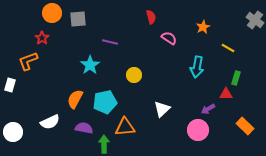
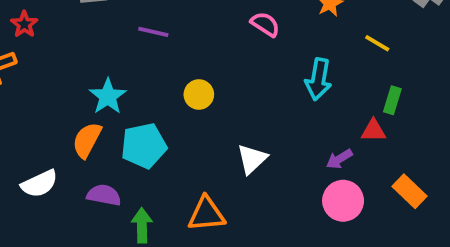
cyan star: (90, 65) -> (108, 96), moved
orange triangle: (125, 127) -> (206, 214), moved
pink circle: (198, 130) -> (343, 201), moved

